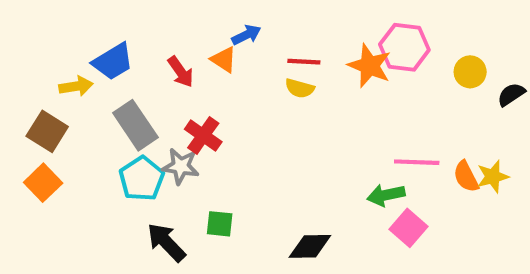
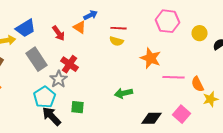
orange star: (370, 66) -> (151, 58), moved
gray star: (181, 166) -> (59, 79), turned 30
yellow star: (493, 177) -> (211, 99), moved
cyan pentagon: (142, 179) -> (45, 97), moved
green arrow: (386, 195) -> (124, 93), moved
pink square: (409, 228) -> (182, 114), moved
black diamond: (310, 246) -> (152, 118), moved

